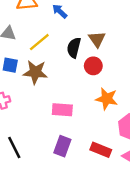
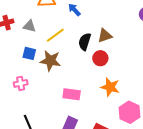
brown triangle: (97, 39) -> (105, 36), turned 42

